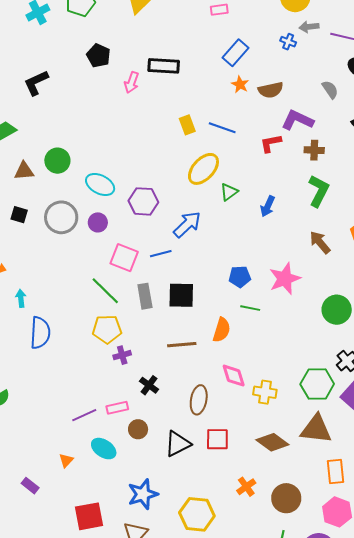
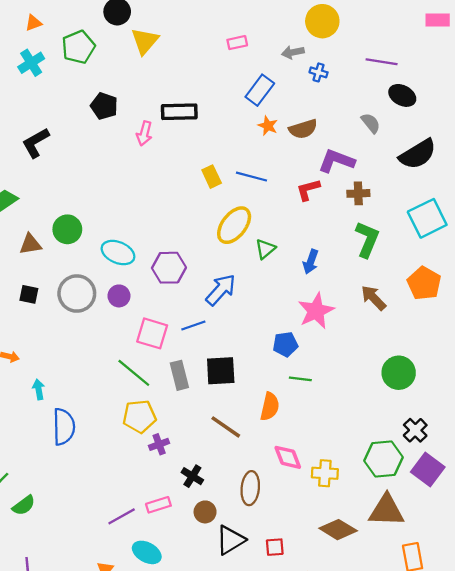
gray arrow: (309, 27) -> (293, 52), moved
pink star: (285, 279) -> (316, 311), moved
brown line: (182, 345) -> (226, 427), turned 44
brown circle: (138, 429) -> (205, 512), moved
red square: (217, 439) -> (275, 547), moved, size x0.7

